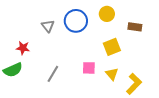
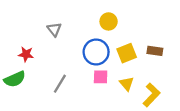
yellow circle: (107, 14) -> (109, 21), moved
blue circle: (76, 21) -> (96, 52), moved
brown rectangle: (135, 27) -> (155, 51), moved

